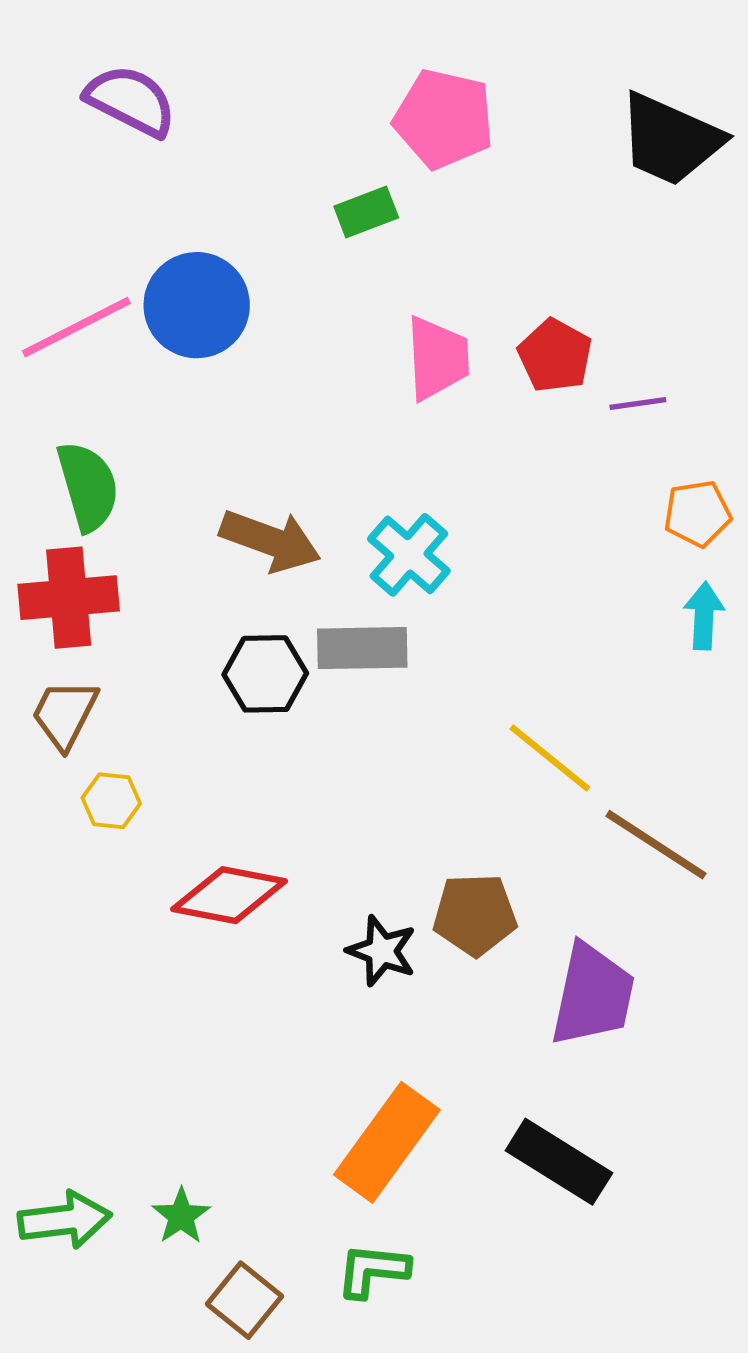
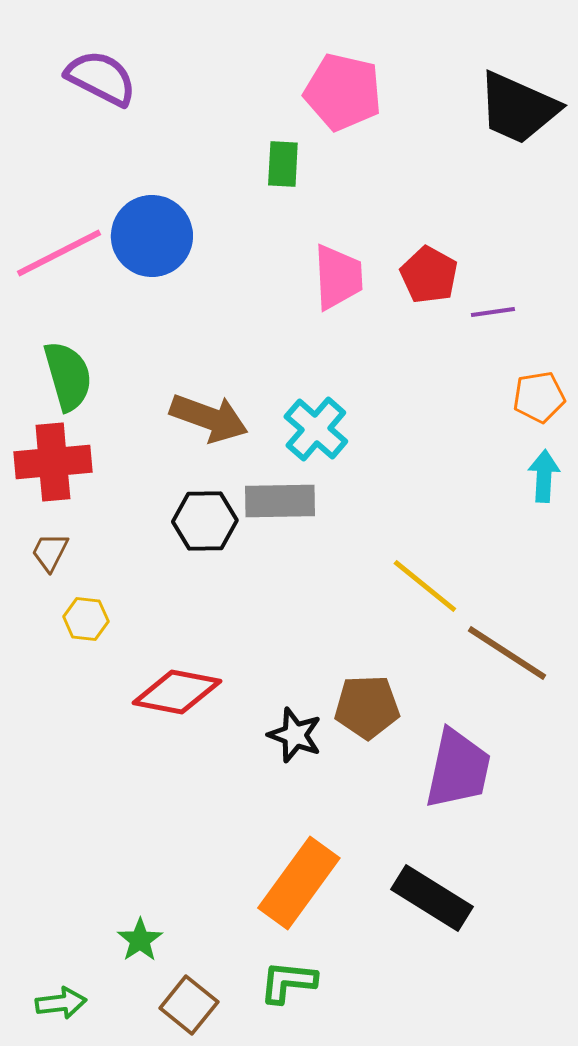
green rectangle: (366, 212) -> (283, 164), turned -66
brown trapezoid: (65, 714) -> (50, 552), size x0.7
green arrow: (65, 1220) -> (61, 1003), moved, size x0.7

